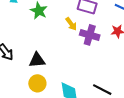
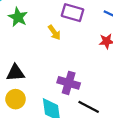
purple cross: (90, 35) -> (69, 83), moved

